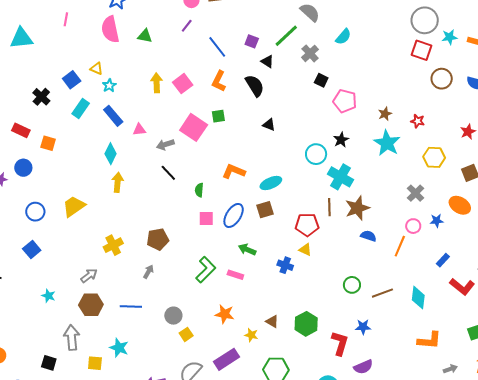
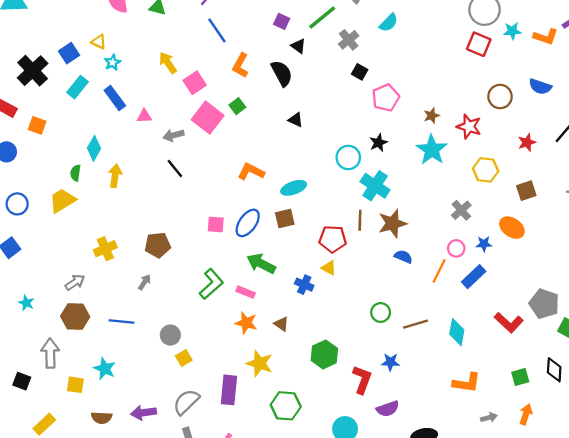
blue line: (217, 47) -> (217, 30), moved
brown circle: (442, 79) -> (500, 96), moved
yellow arrow: (157, 83) -> (168, 63), turned -36
pink square: (183, 84) -> (195, 83), moved
black cross: (41, 97) -> (33, 71), size x1.5
pink pentagon: (345, 101) -> (386, 98), turned 30
green square: (218, 116) -> (237, 106), turned -32
red star: (418, 121) -> (469, 126), size x1.5
cyan diamond: (111, 154) -> (94, 148), moved
green semicircle: (199, 190) -> (75, 173), moved
green arrow: (247, 250) -> (261, 264), size x1.4
blue rectangle: (443, 260) -> (474, 277), moved, size x1.5
orange star: (225, 314) -> (246, 323), moved
brown triangle: (272, 321) -> (281, 324), moved
yellow star: (251, 335) -> (260, 363), size x1.6
purple rectangle: (226, 359) -> (229, 390), turned -55

